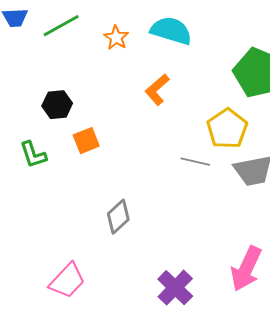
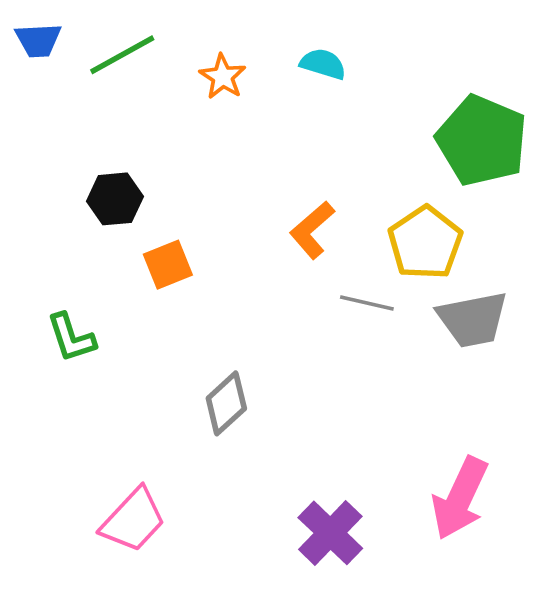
cyan semicircle: (171, 31) -> (323, 64), size x0.6
orange L-shape: (157, 90) -> (312, 230), moved
green L-shape: (33, 155) -> (71, 338), moved

